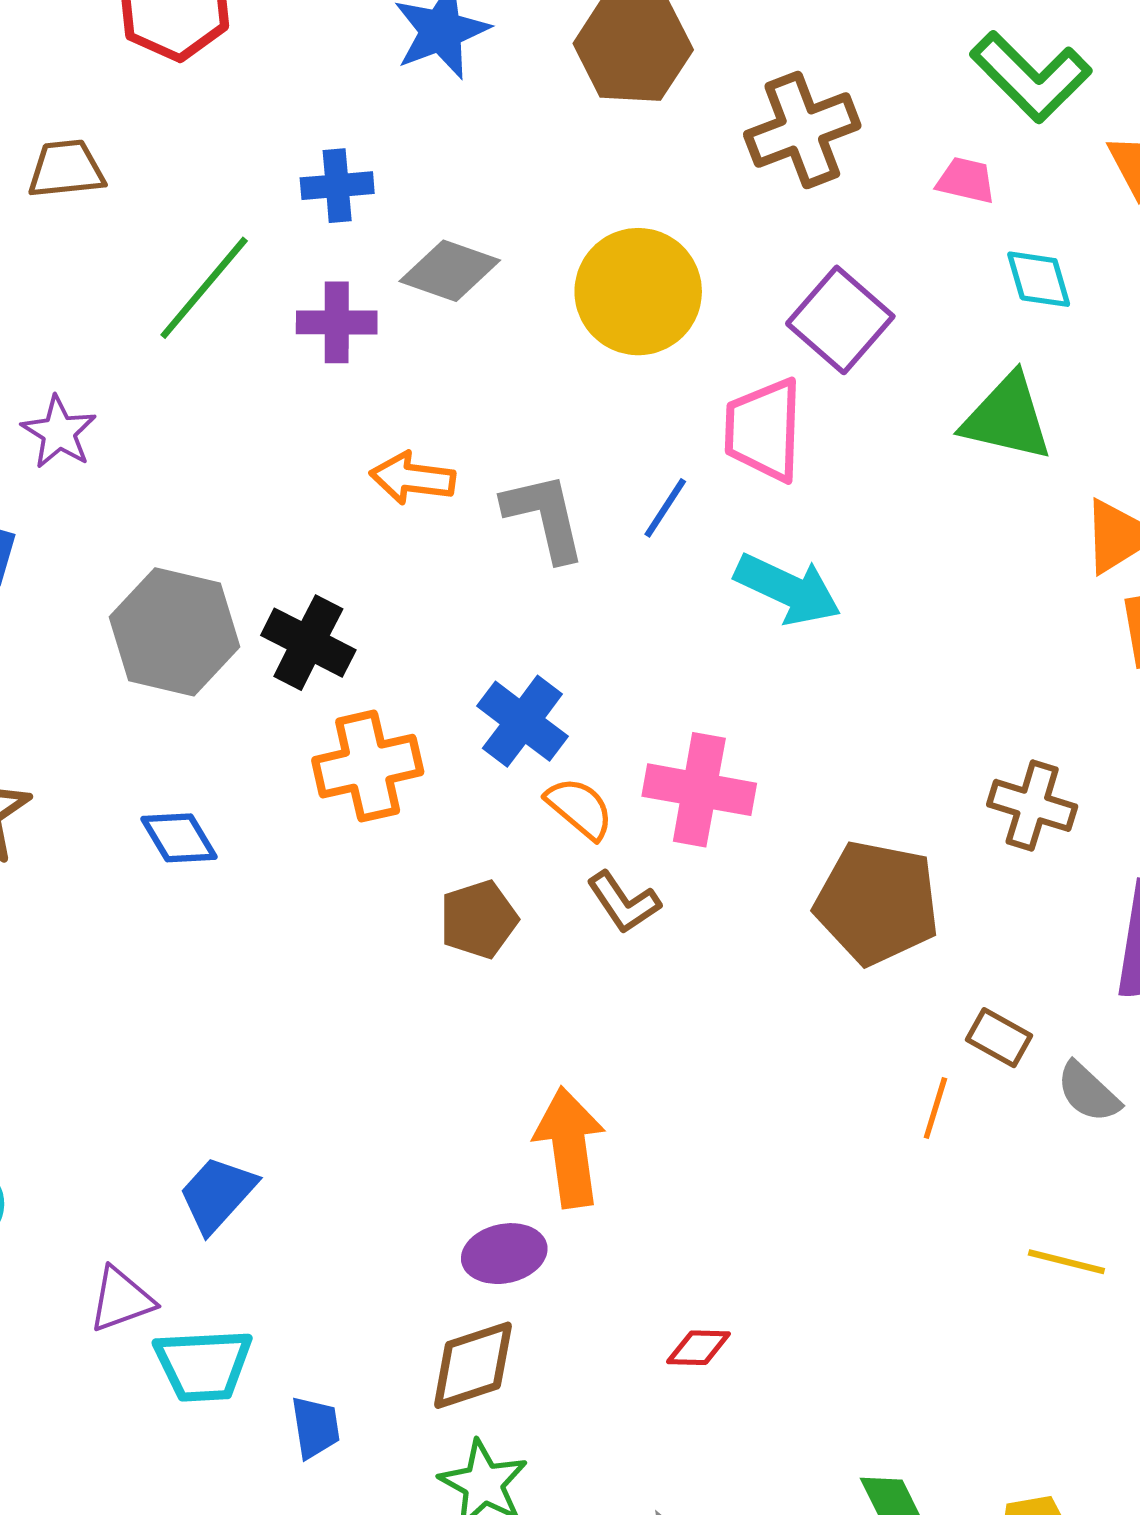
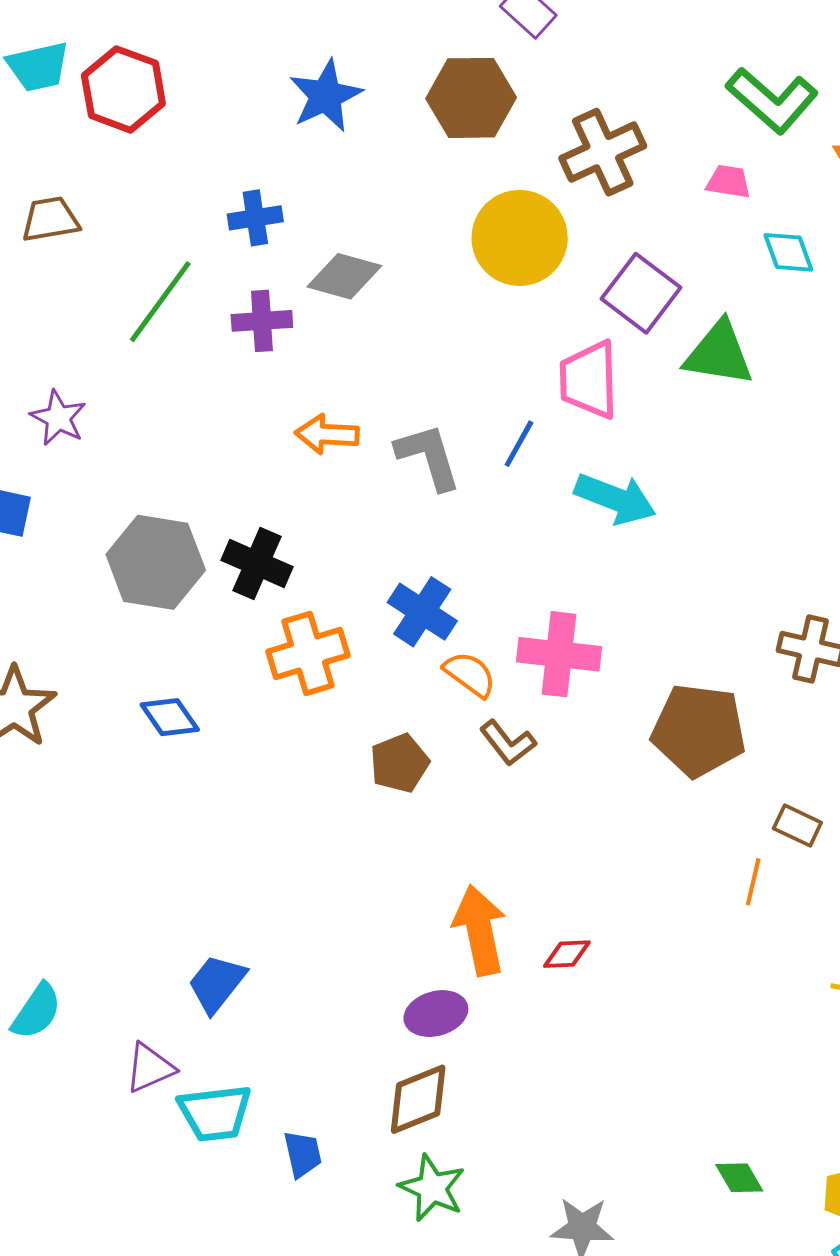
yellow circle: (638, 292) -> (520, 238), moved
green triangle: (1007, 418) -> (719, 353), moved
red diamond: (698, 1348) -> (567, 954), moved

